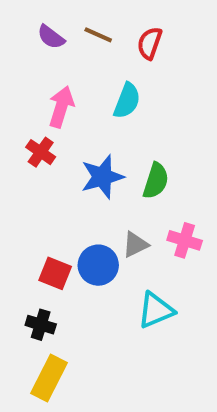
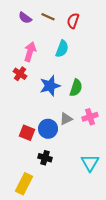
pink cross: (185, 240) -> (90, 117), turned -35
cyan triangle: (156, 310) -> (90, 163), moved, turned -36
black cross: (41, 325) -> (45, 158), moved

